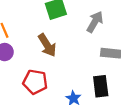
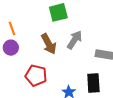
gray arrow: (95, 22) -> (75, 40), moved

